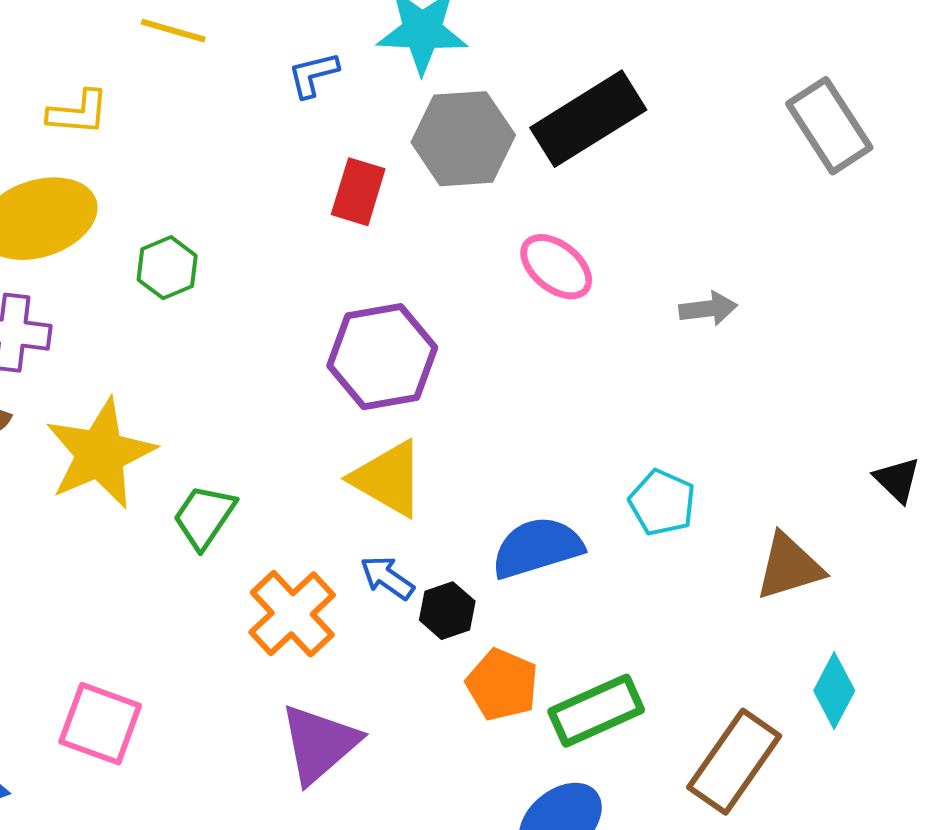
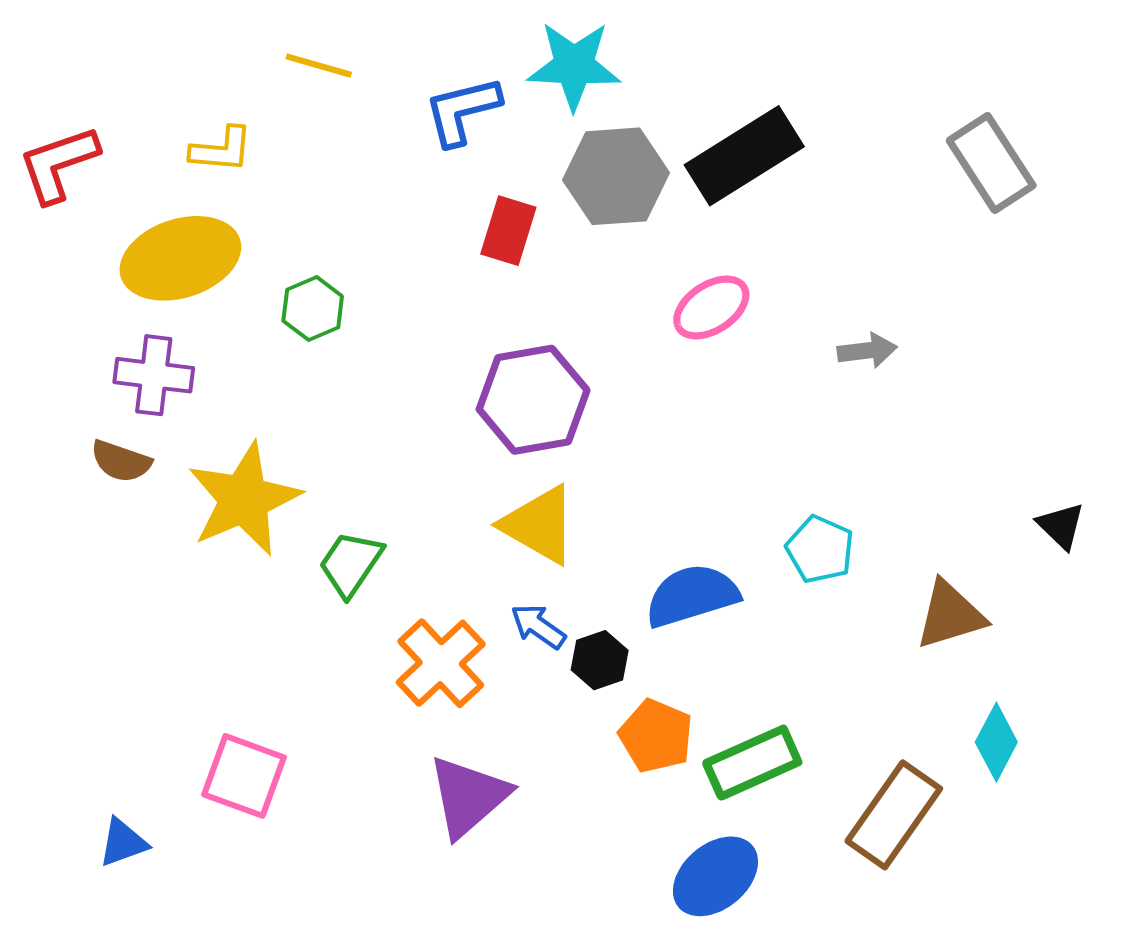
blue L-shape: (313, 75) -> (462, 111), size x1.5
pink ellipse: (556, 267) -> (711, 308), turned -72

